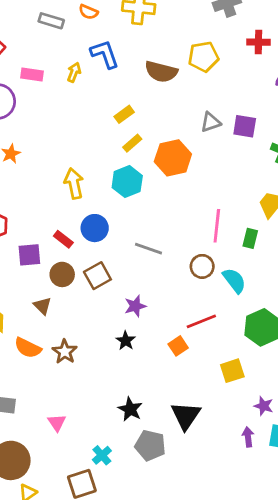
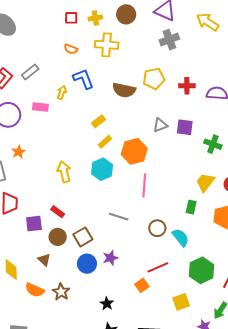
gray rectangle: (51, 21) -> (30, 72), moved, turned -54
red cross: (258, 42) -> (187, 86), moved
pink rectangle: (32, 75) -> (40, 107), moved
pink line: (217, 226) -> (144, 185), moved
blue circle: (95, 228) -> (87, 264), moved
black star: (126, 341) -> (107, 304), moved

